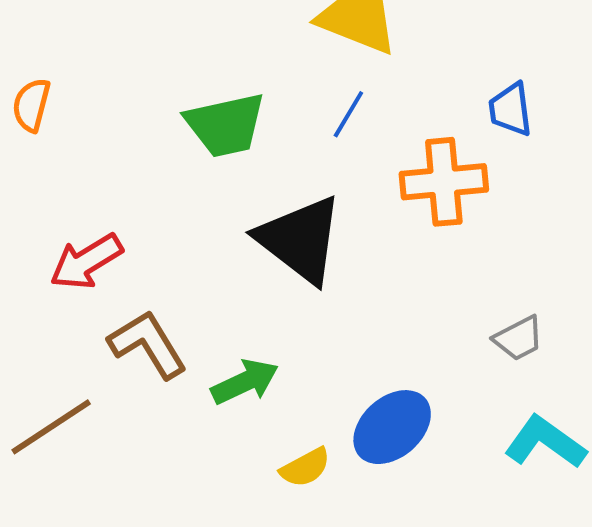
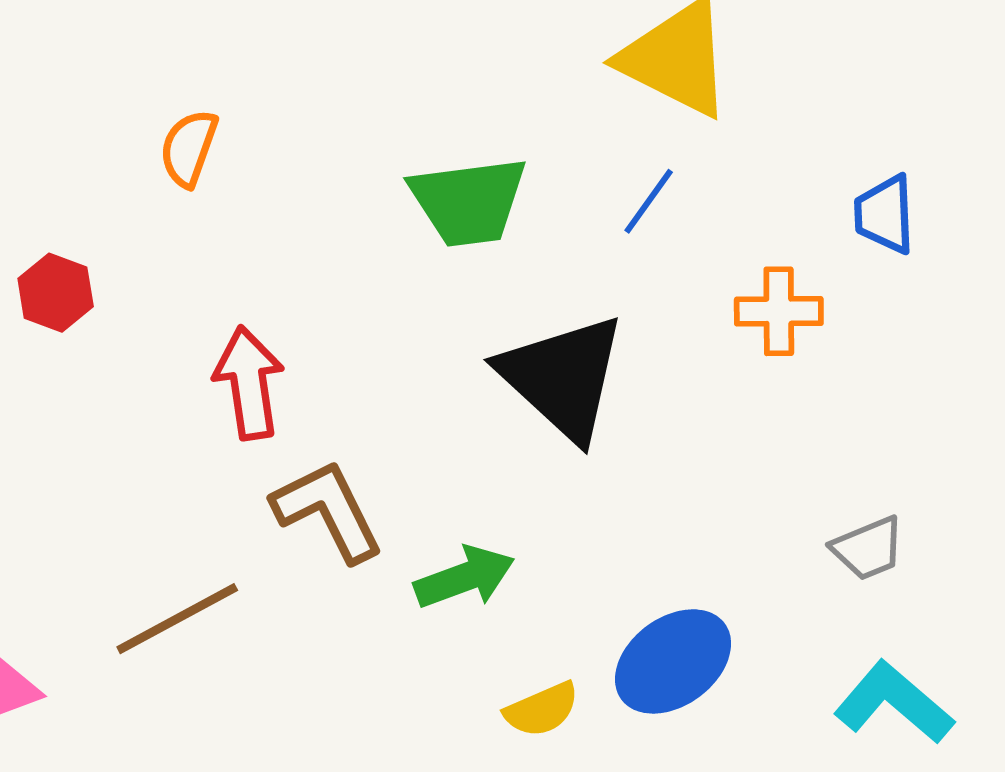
orange cross: (444, 182) -> (779, 311), size x0.7
red arrow: (86, 262) -> (249, 383), turned 108

